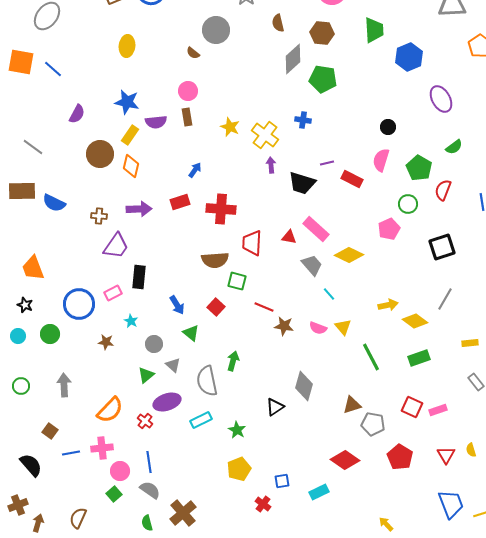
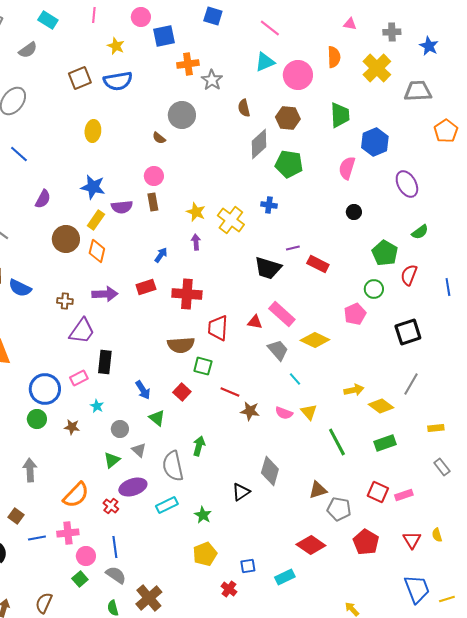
pink semicircle: (381, 160) -> (347, 168), moved
purple arrow: (271, 165) -> (196, 242), moved
green circle: (50, 334) -> (37, 419), moved

